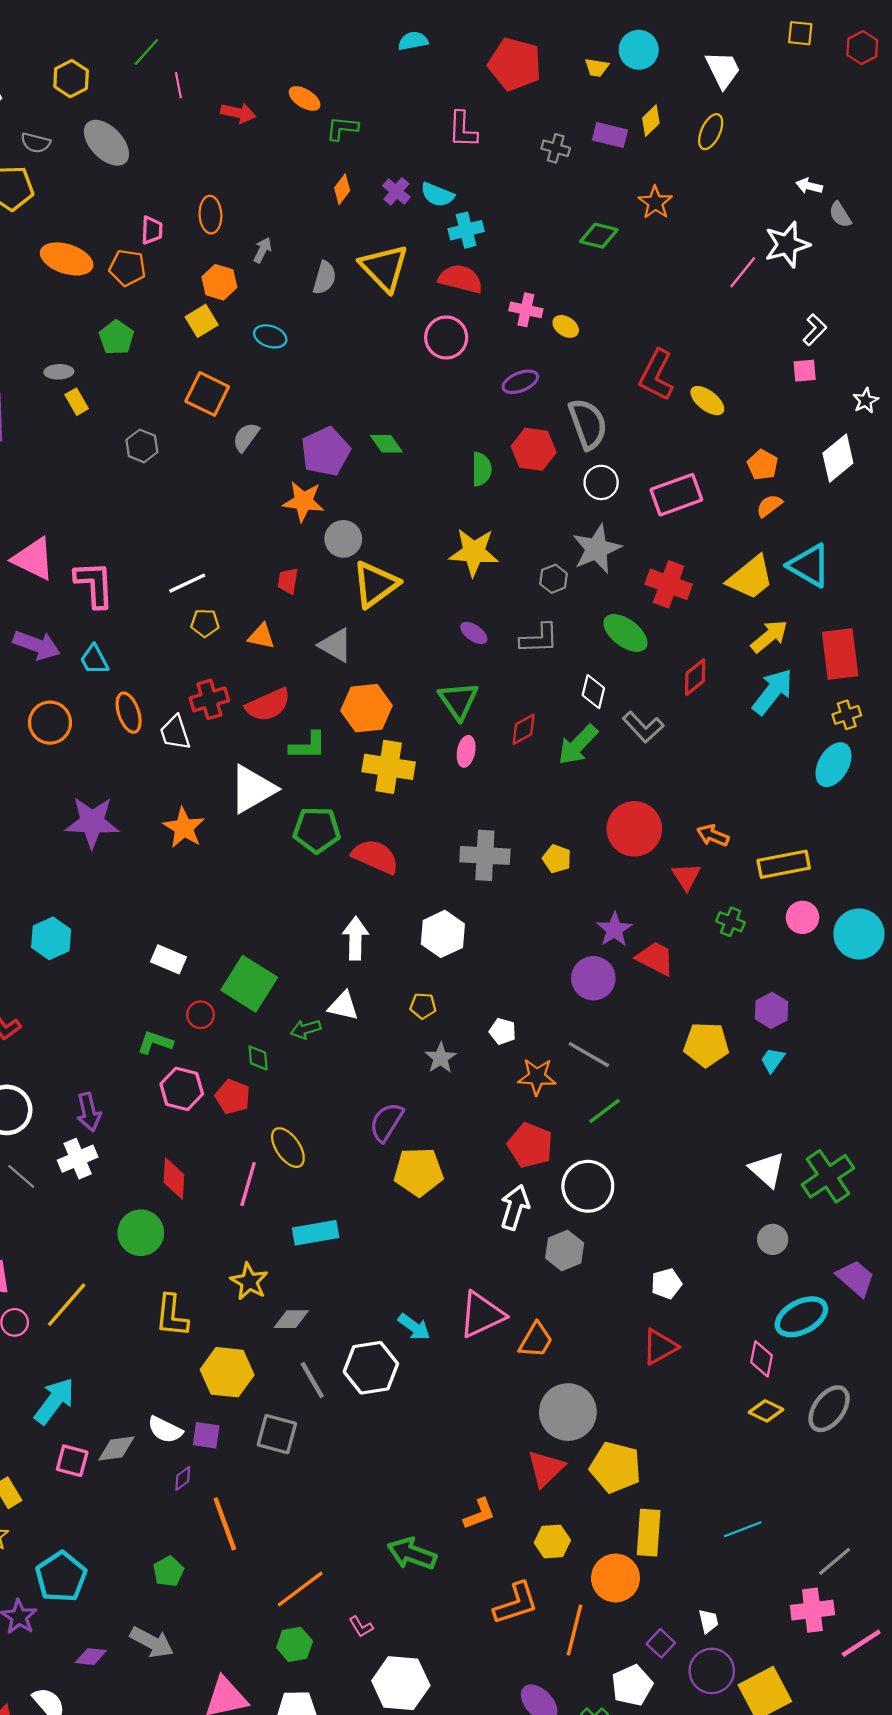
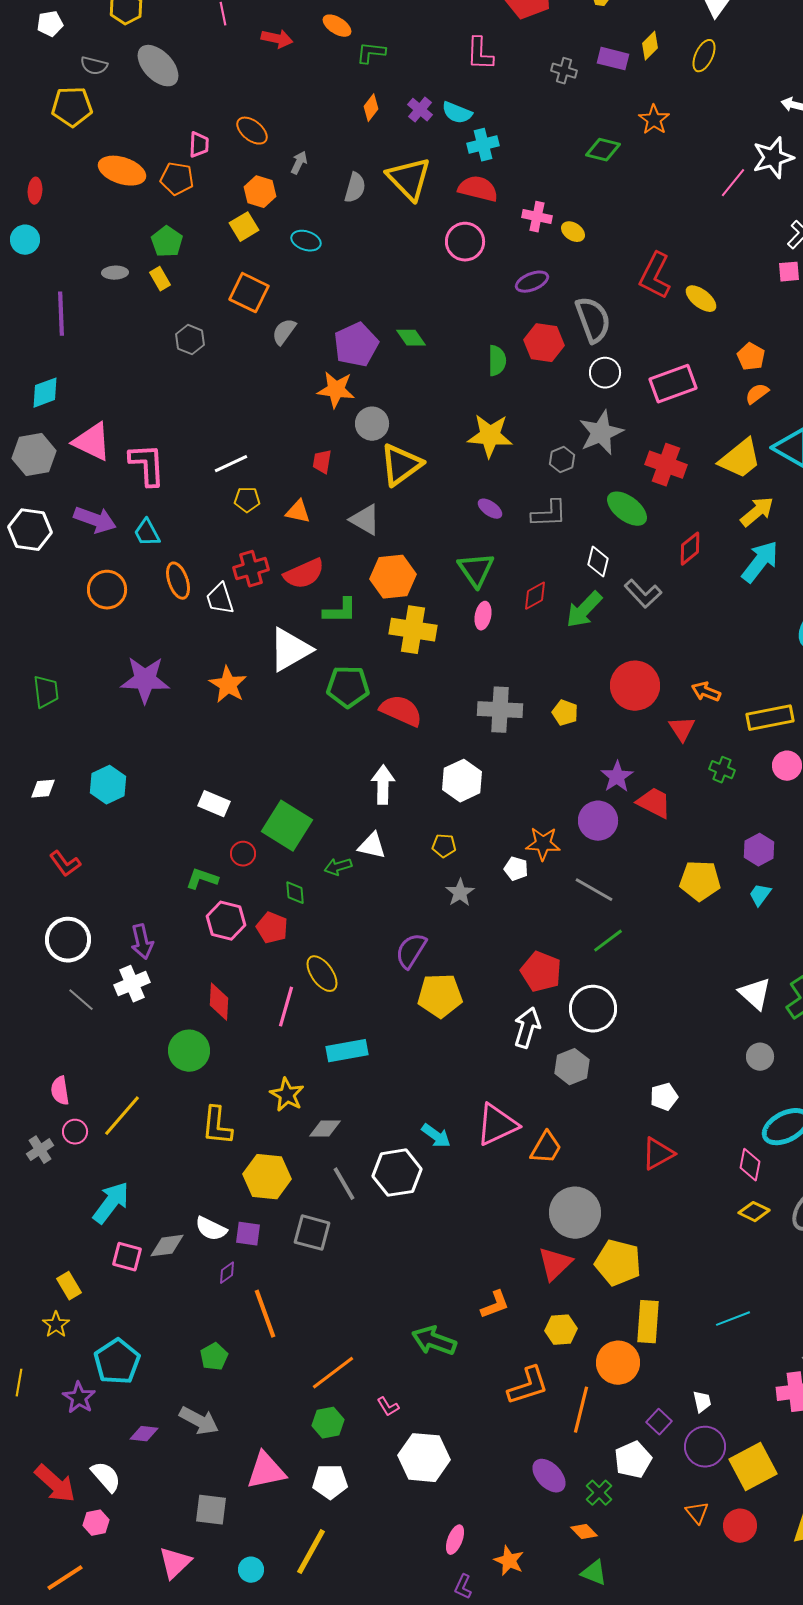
orange ellipse: (210, 215) -> (252, 131), turned -48
yellow rectangle: (77, 402) -> (160, 279), moved
orange star: (537, 1077) -> (543, 844), moved

